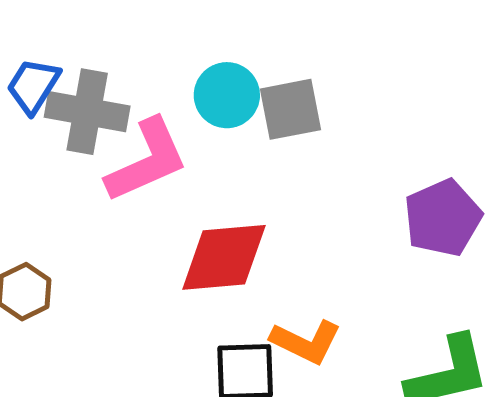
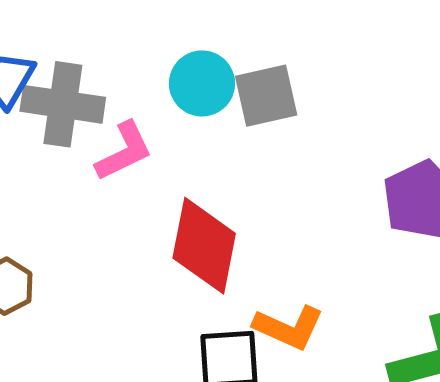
pink L-shape: (147, 161) -> (124, 151), size x0.7
red diamond: (224, 257) -> (204, 246), turned -72

